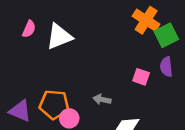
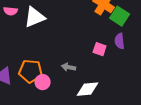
pink semicircle: (29, 29) -> (11, 11), turned 72
green square: (166, 35) -> (120, 16), turned -30

